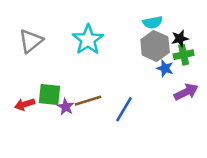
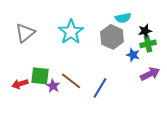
gray hexagon: (155, 46) -> (112, 37), moved
brown line: (88, 101) -> (71, 81), turned 55

